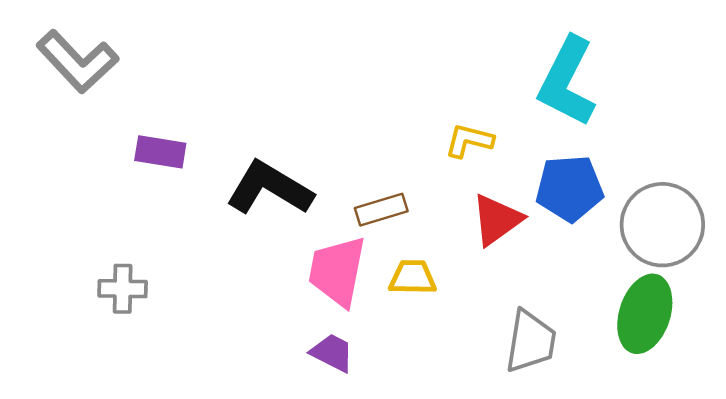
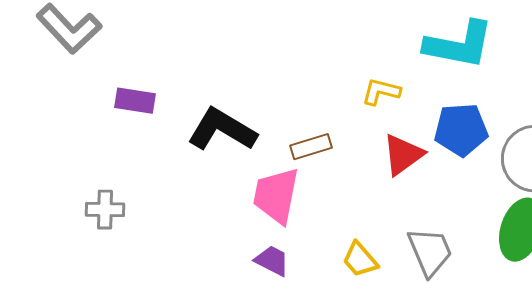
cyan L-shape: (567, 82) -> (459, 45), turned -106
yellow trapezoid: (413, 277) -> (360, 260), moved, turned -132
gray trapezoid: (531, 341) -> (430, 252), turned -32

